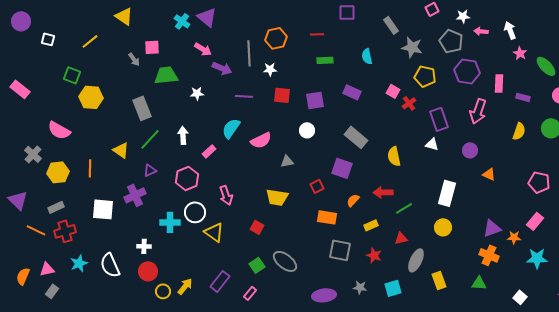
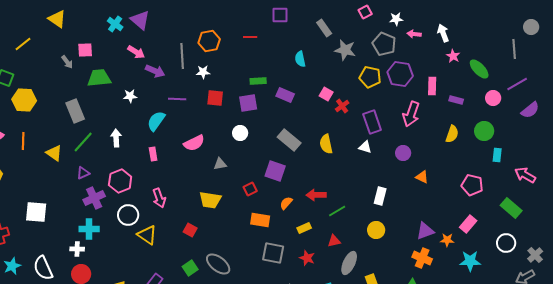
green rectangle: (325, 60) -> (258, 81), moved
yellow pentagon: (425, 76) -> (370, 77), moved
cyan semicircle: (231, 128) -> (156, 121), moved
pink rectangle: (209, 151) -> (153, 154), moved, turned -56
yellow semicircle: (394, 156) -> (326, 144), moved
orange line: (90, 168) -> (23, 141), moved
white rectangle: (447, 193) -> (380, 196), size x0.7
purple cross: (135, 195) -> (94, 198), moved
cyan cross: (170, 222) -> (89, 229), moved

